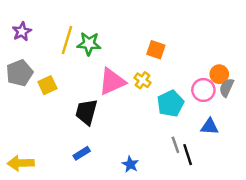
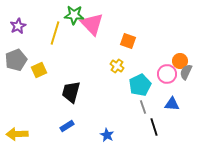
green star: (89, 44) -> (74, 15), moved
pink triangle: (112, 81) -> (92, 24), moved, turned -50
gray line: (175, 145) -> (143, 107), moved

